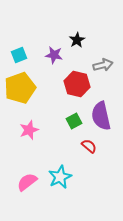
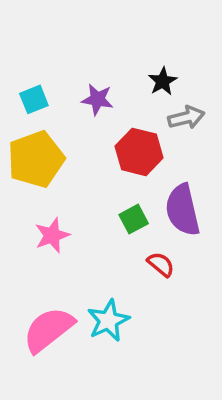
black star: (77, 40) -> (163, 81), moved
pink semicircle: (27, 182) -> (48, 330), size x1.4

